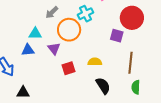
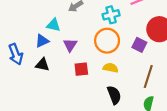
orange circle: (69, 30) -> (107, 41), moved
blue triangle: (28, 50) -> (42, 41), turned -32
black triangle: (23, 92) -> (42, 65), moved

